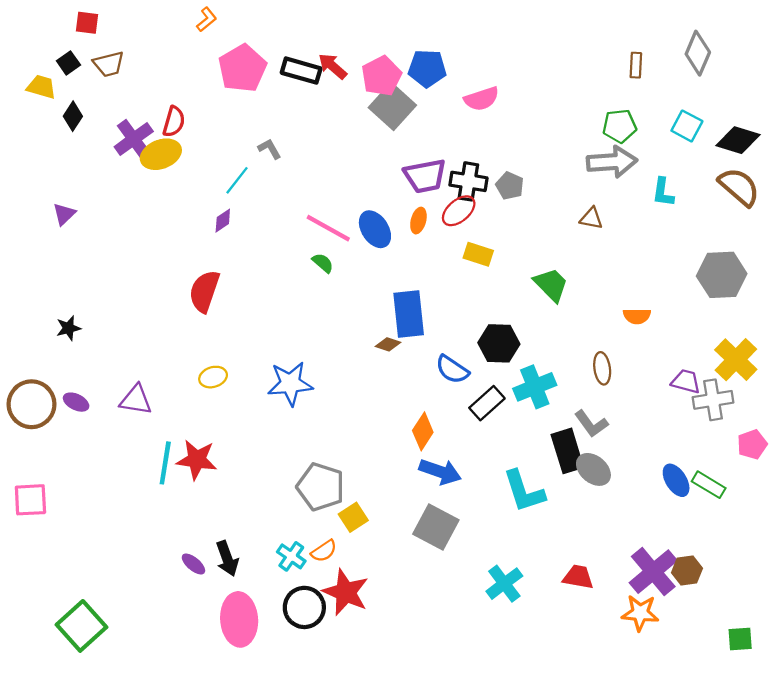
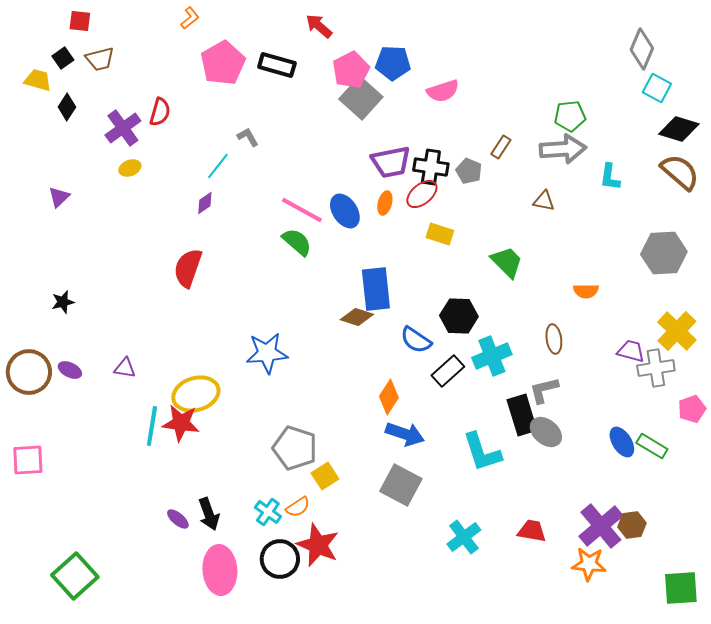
brown rectangle: (636, 65) -> (501, 147), moved, turned 30
red arrow: (333, 66) -> (319, 26), moved
cyan square: (687, 126) -> (657, 88), moved
yellow ellipse: (161, 154) -> (130, 168), moved, size x0.6
green semicircle: (323, 263) -> (297, 242), size x1.5
brown diamond: (388, 344) -> (357, 317), size x1.4
yellow ellipse: (213, 377) -> (196, 394), moved, size x1.8
purple triangle: (136, 400) -> (125, 368), size x0.7
gray L-shape: (591, 424) -> (544, 390), turned 112
green square: (740, 639) -> (681, 588), size x1.5

